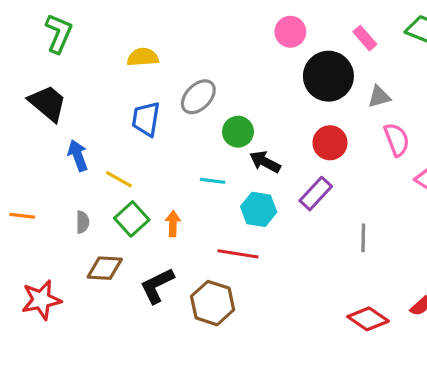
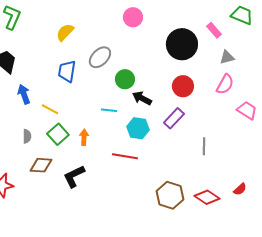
pink circle: (290, 32) -> (133, 17), moved
pink rectangle: (365, 38) -> (214, 30), moved
yellow semicircle: (143, 57) -> (65, 32), turned -42
gray triangle: (379, 97) -> (227, 57), moved
pink semicircle: (397, 140) -> (225, 84), turned 50
brown hexagon: (213, 303) -> (170, 195), moved

